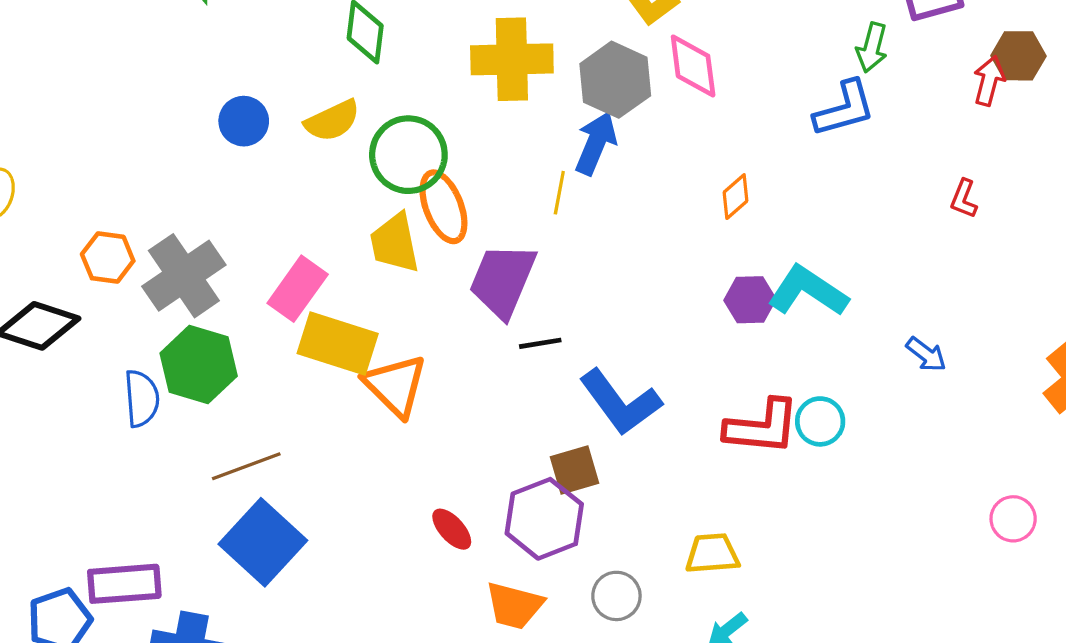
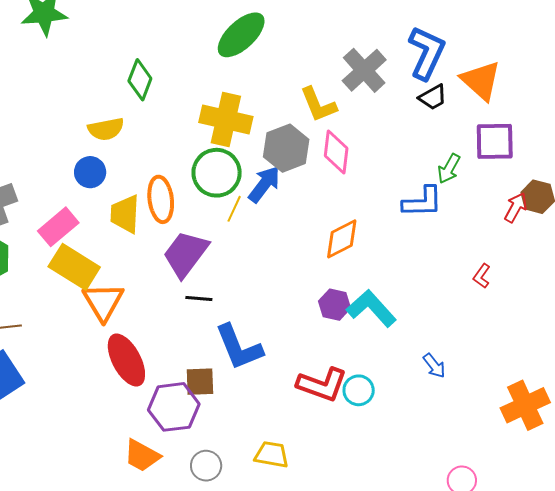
blue circle: (244, 121) -> (90, 172), moved
green circle: (408, 155) -> (217, 173), moved
orange diamond: (736, 197) -> (342, 239), size x1.5
red ellipse: (452, 529) -> (126, 360), moved, size x1.8

